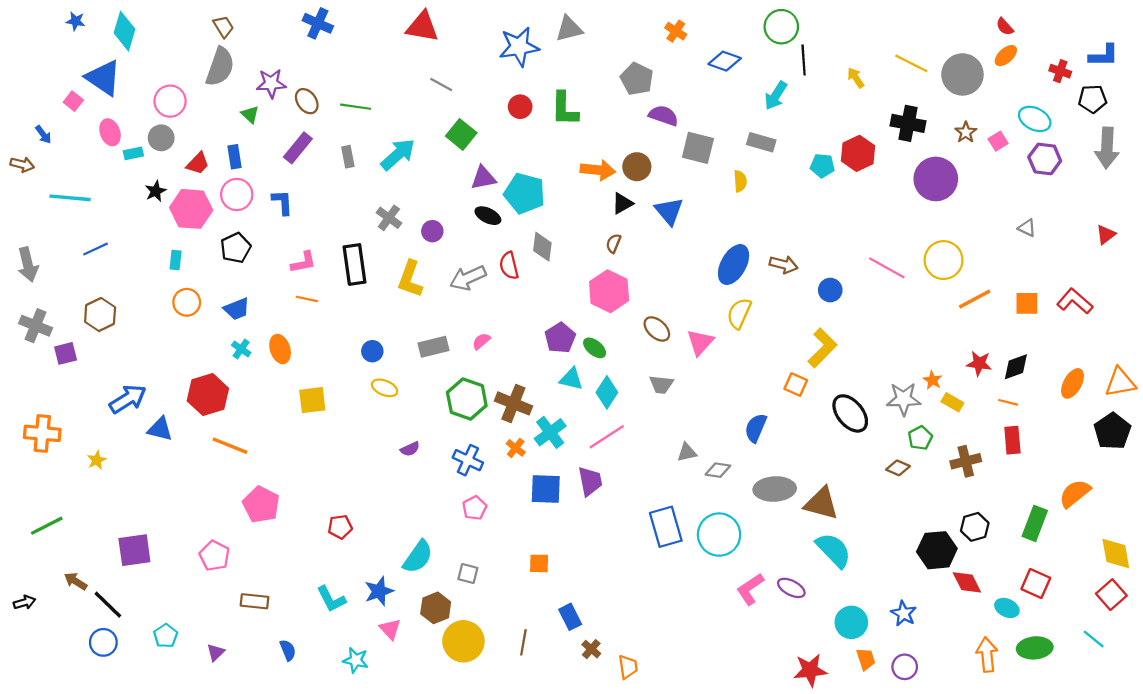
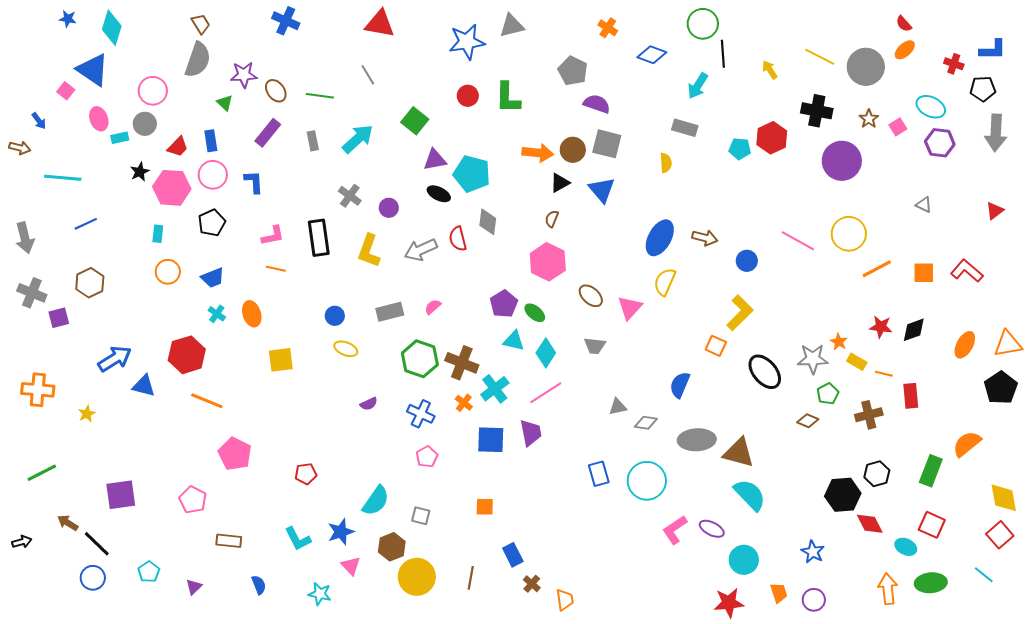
gray line: (441, 84) -> (368, 75), moved, turned 30
gray square: (698, 148) -> (607, 144), moved
orange line: (1008, 402) -> (884, 374), moved
blue rectangle: (666, 527) -> (599, 474), size x0.7
cyan circle: (851, 622) -> (744, 560), moved

